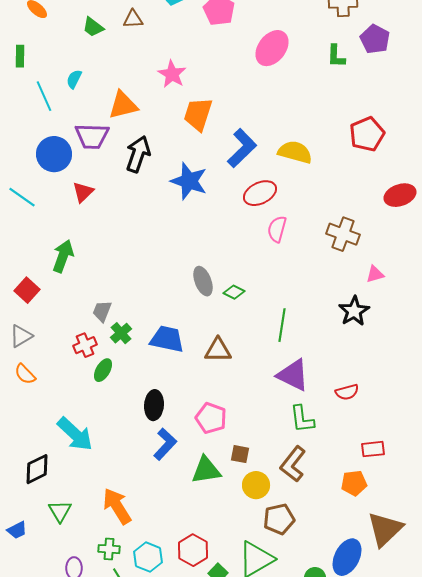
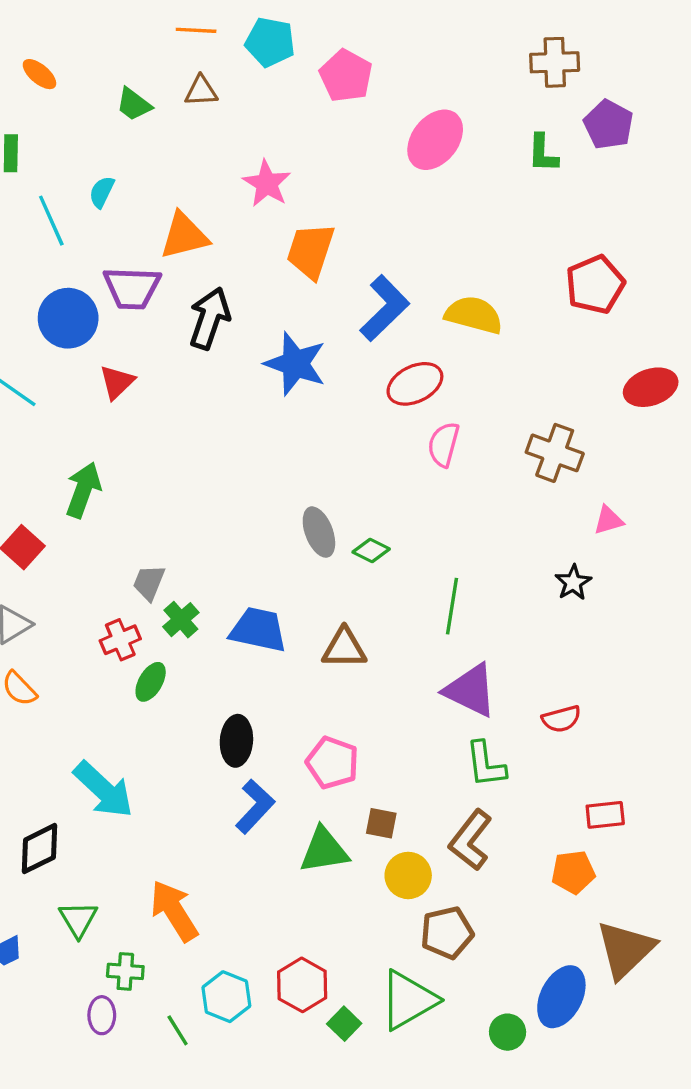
black star: (354, 311) -> (573, 583), size x0.7
green cross: (109, 549) -> (125, 971), moved

